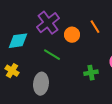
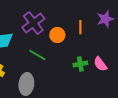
orange line: (95, 27) -> (80, 27), turned 32
green cross: (91, 73) -> (80, 64), moved

